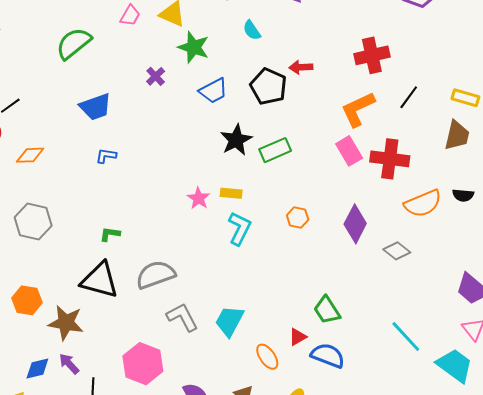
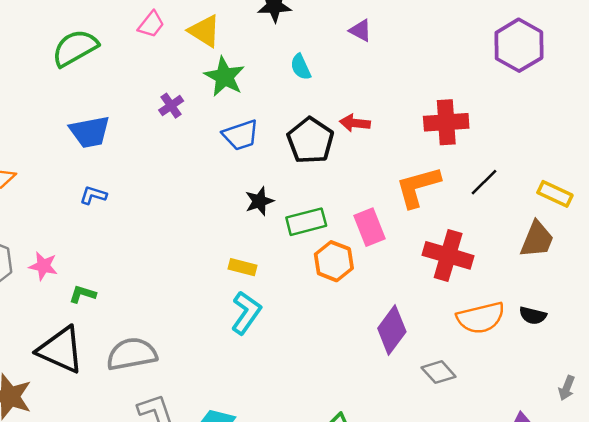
black star: (236, 140) -> (259, 201), size x0.7
pink rectangle: (349, 151) -> (370, 227), moved
pink star: (199, 198) -> (43, 266), moved, turned -30
orange hexagon: (298, 217) -> (334, 261), moved, size x1.4

